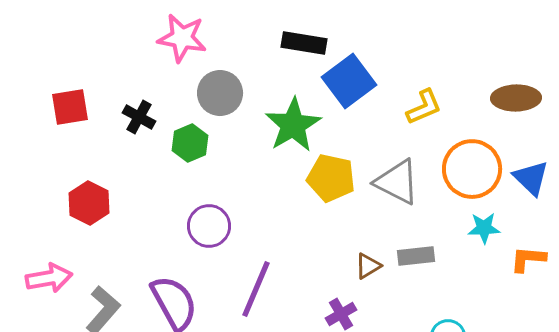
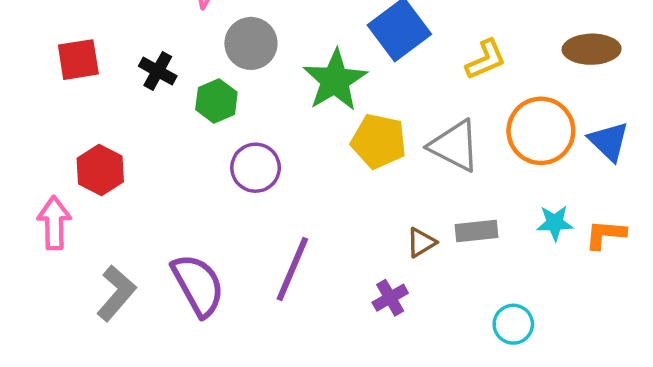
purple circle: (209, 226) -> (256, 168), moved
cyan star: (484, 228) -> (555, 223), moved
pink arrow: (49, 278) -> (54, 223), moved, turned -81

